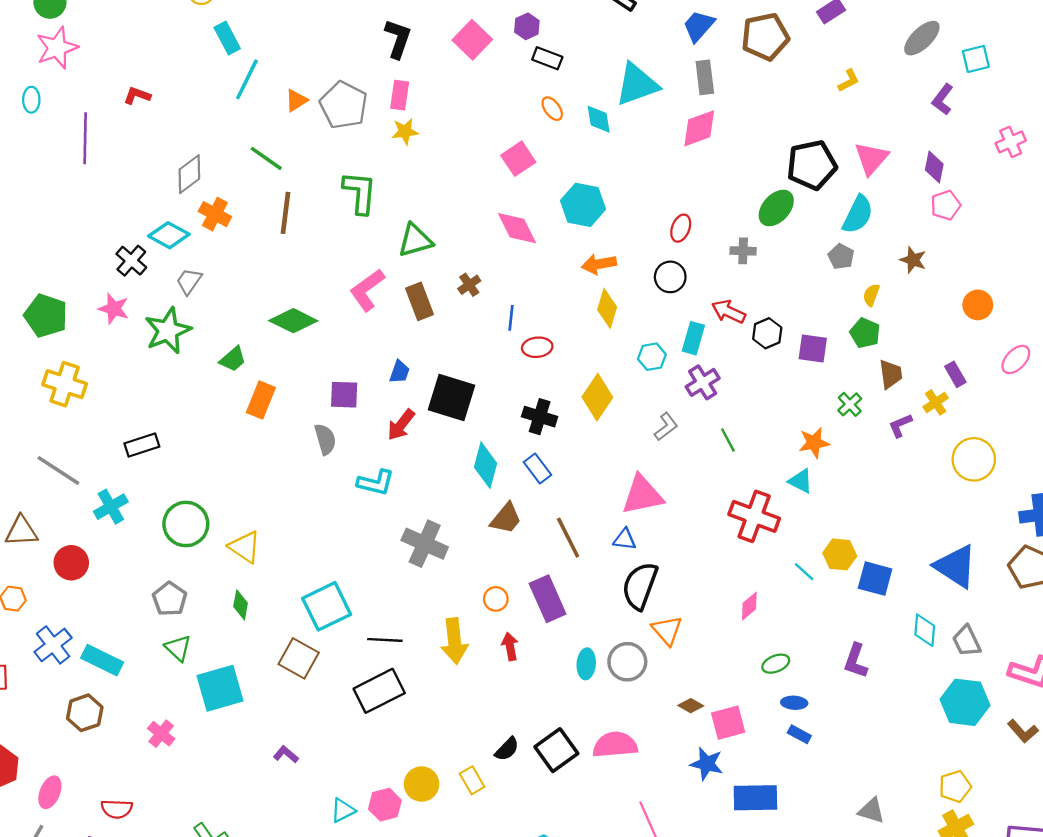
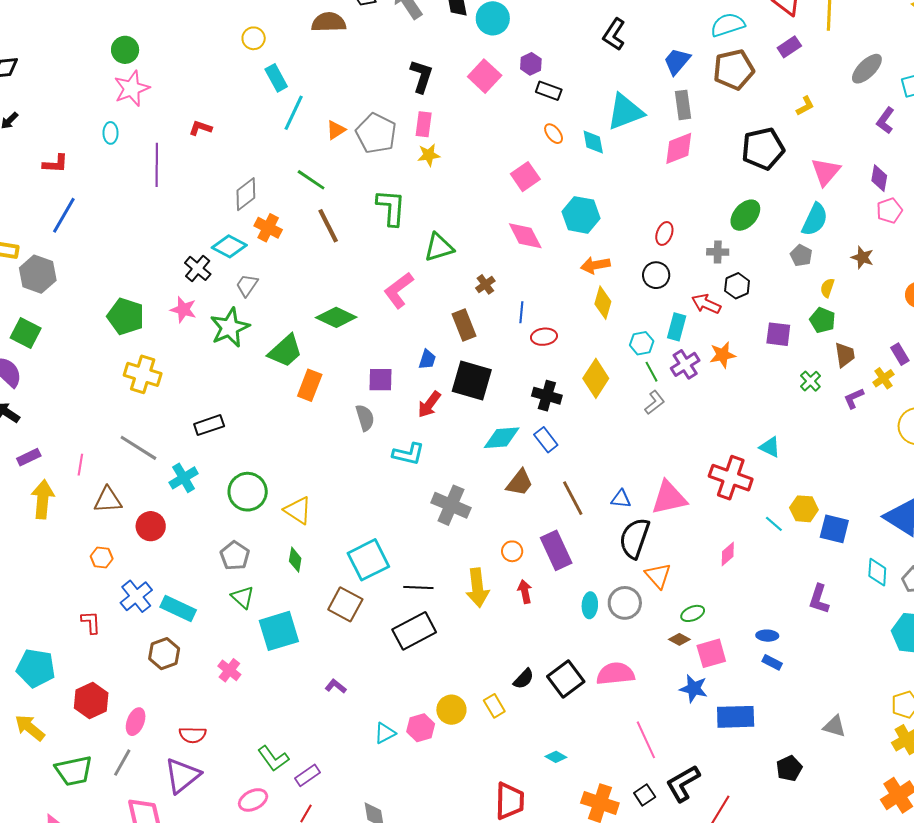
black pentagon: (812, 165) -> (763, 149), moved
brown line: (285, 213) -> (328, 226), turned -33
brown rectangle: (419, 301) -> (464, 325), moved
black hexagon: (767, 333) -> (737, 286), moved
green trapezoid: (233, 359) -> (285, 351), size x1.5
green line: (728, 440) -> (652, 372), moved
orange star: (814, 443) -> (723, 355), moved
cyan diamond: (485, 465) -> (502, 438), turned 72
pink triangle: (642, 495) -> (669, 498), moved
green ellipse: (776, 664) -> (693, 613), moved

